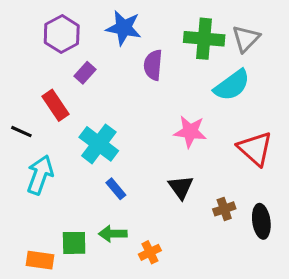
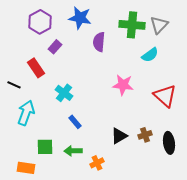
cyan semicircle: (232, 85) -> (150, 55), size x0.7
cyan cross: (99, 144) -> (64, 93), size x0.7
black triangle: (181, 187) -> (119, 136), moved, turned 36
green square: (74, 243) -> (45, 147), moved

